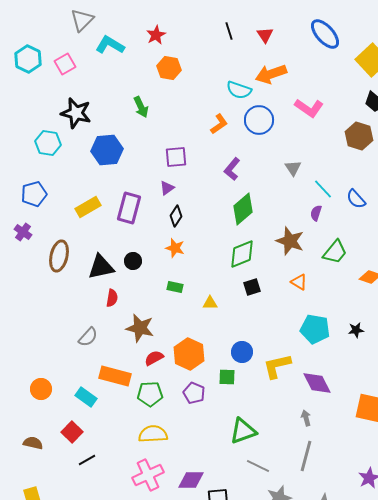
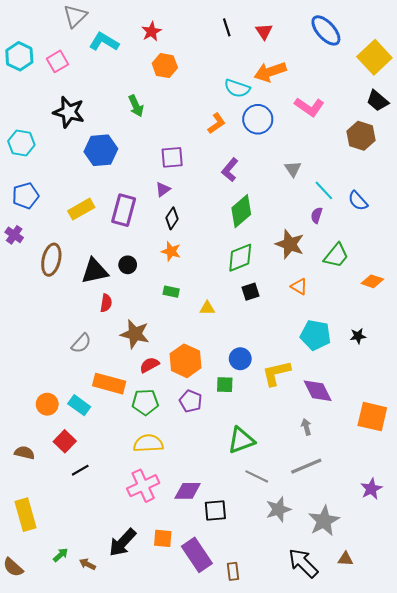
cyan hexagon: (48, 143) -> (21, 143), moved
orange circle: (41, 389) -> (47, 404), moved
gray line: (306, 456) -> (306, 466), turned 52

